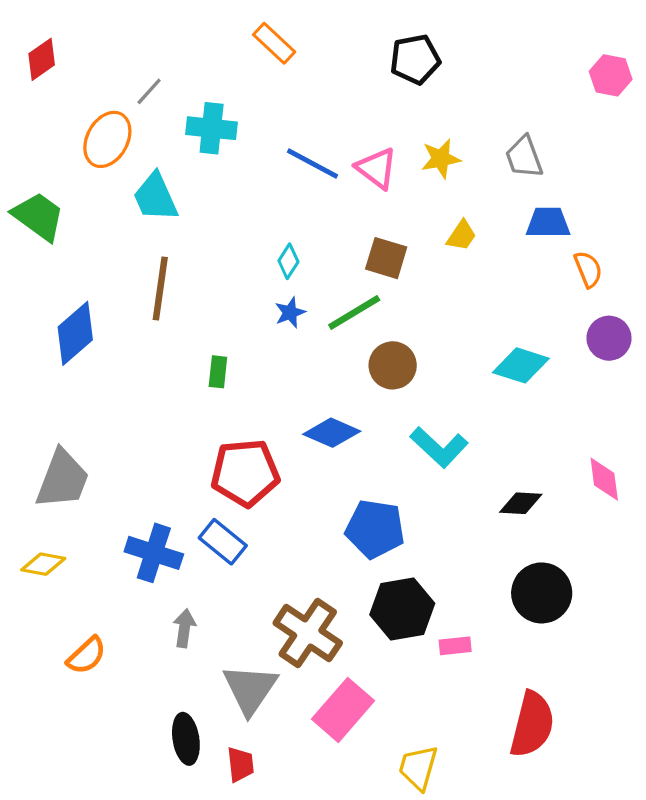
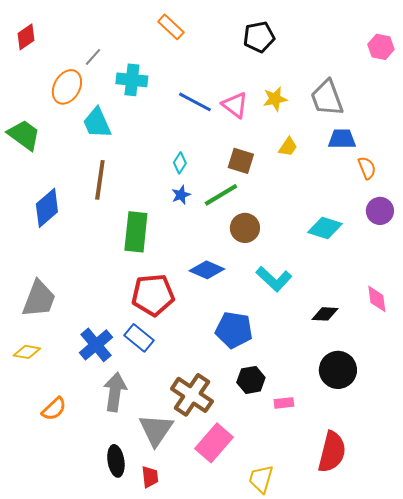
gray trapezoid: (524, 157) -> (327, 98), size x1.4
green rectangle: (218, 372) -> (136, 232), size x2.0
blue cross: (154, 553) -> (96, 345), turned 32
black hexagon: (402, 609) -> (251, 380), size x0.7
gray arrow: (184, 628) -> (115, 392), size x1.6

